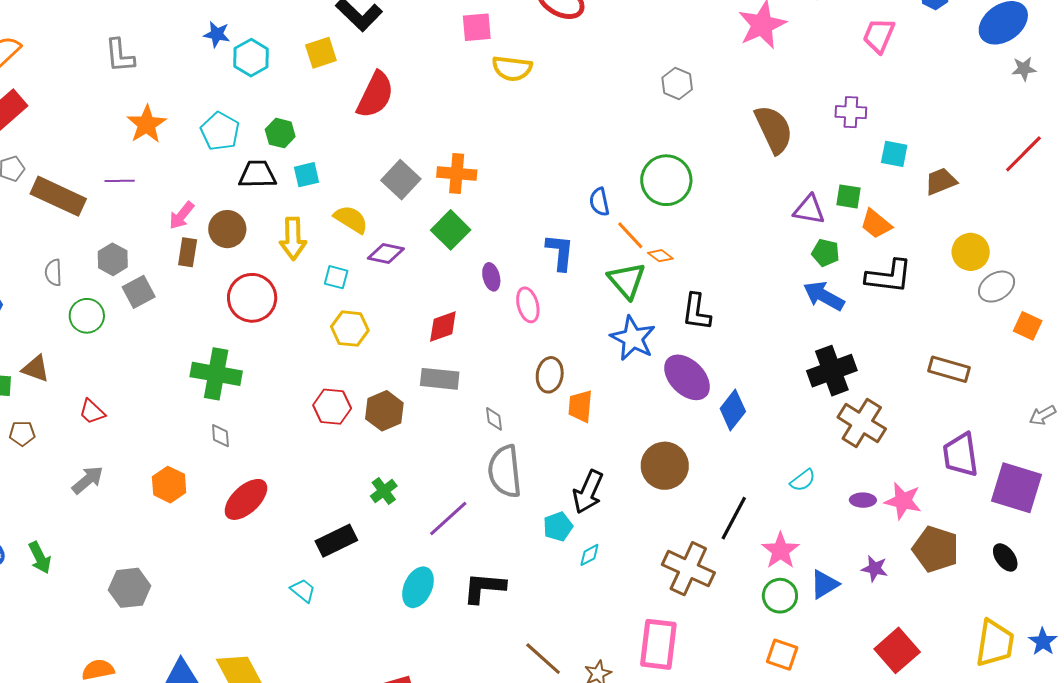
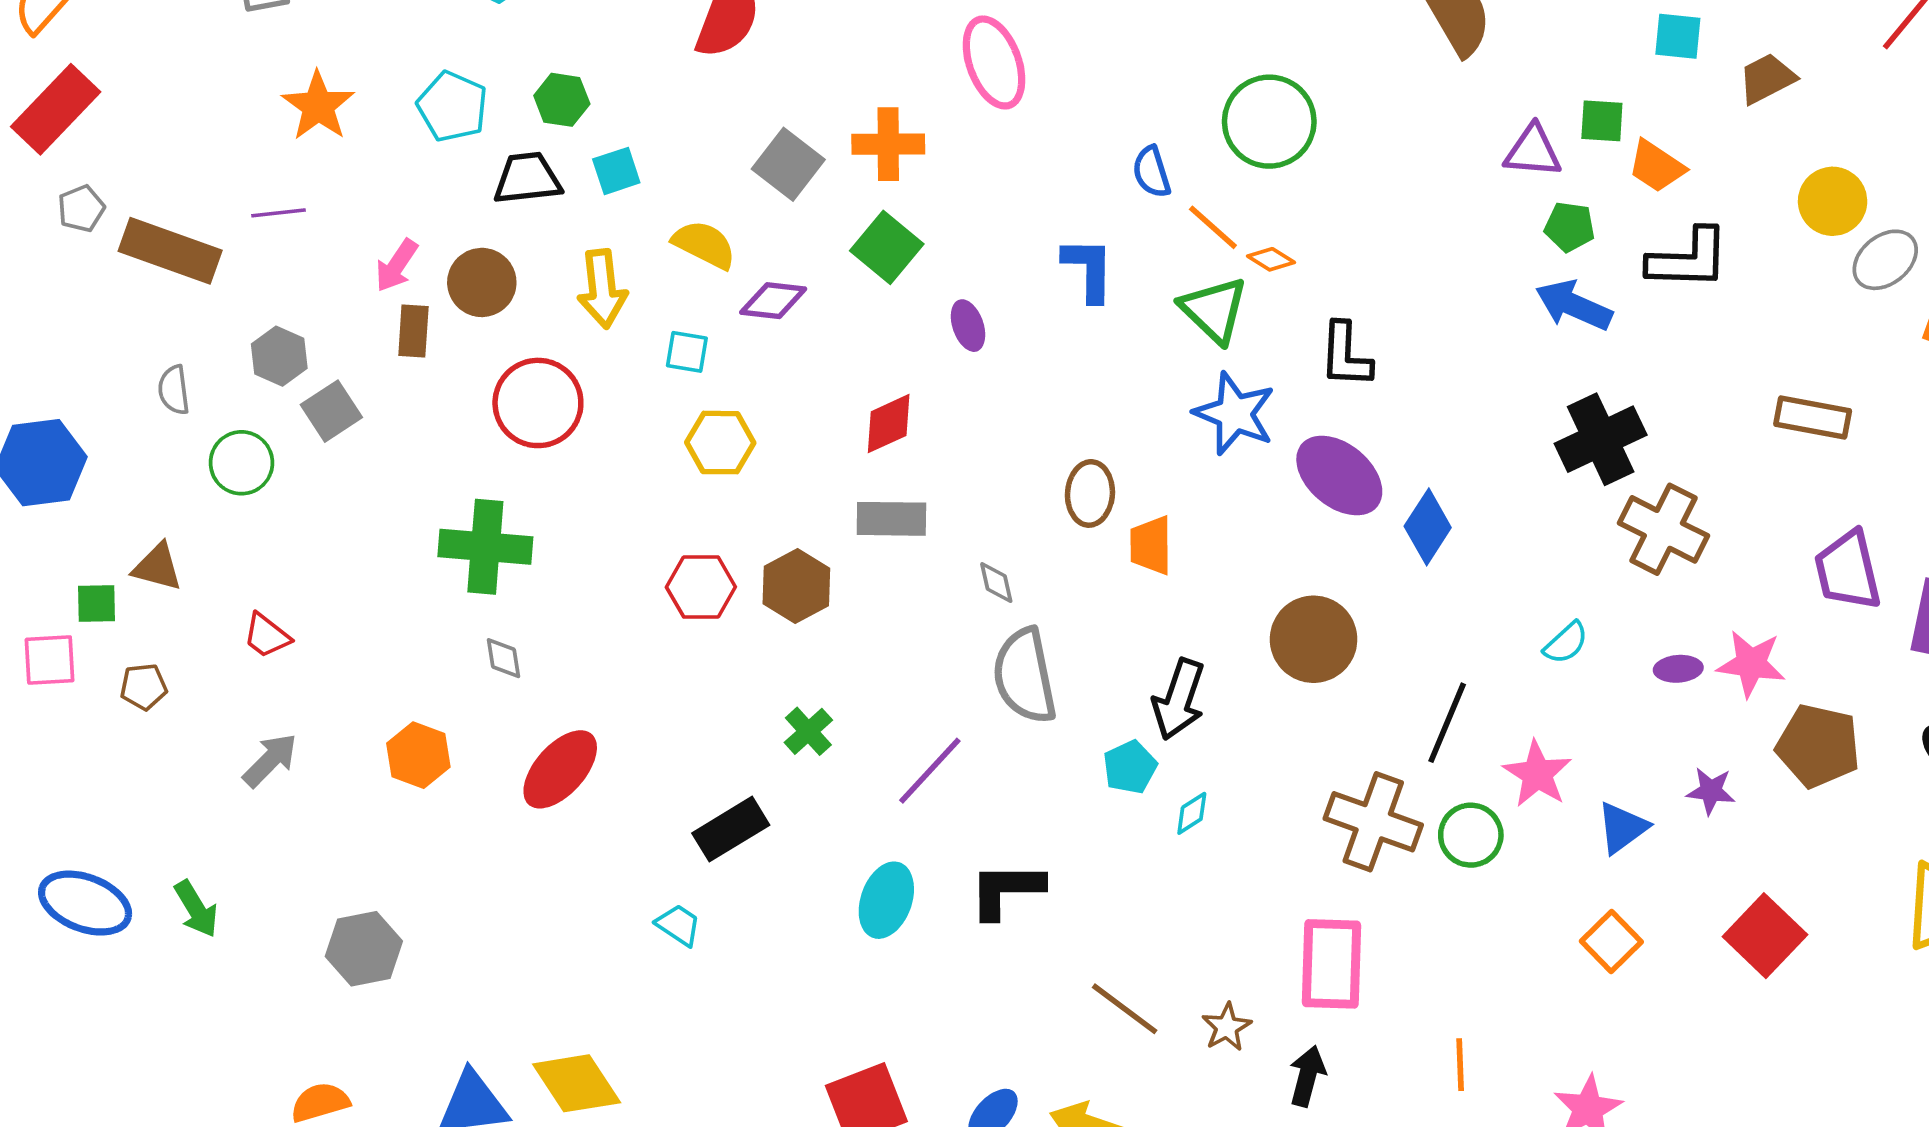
pink ellipse: (528, 305) -> (994, 62), moved, size x1.4
green circle: (780, 596) -> (1471, 835), moved
orange square: (782, 655) -> (1611, 941), moved, turned 32

